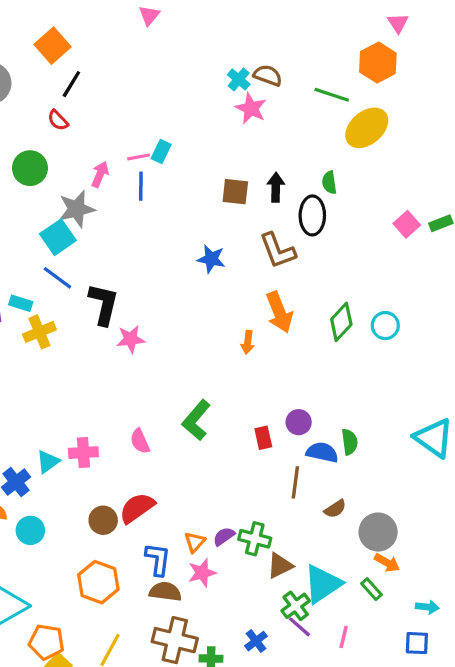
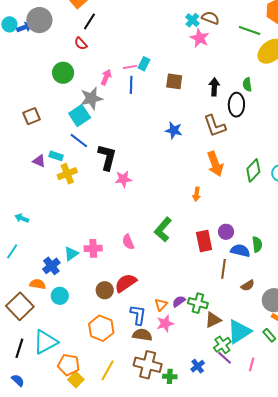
brown square: (235, 192) -> (174, 81), moved
orange arrow: (248, 342) -> (197, 194), moved
red rectangle: (263, 438) -> (204, 241), size x1.5

